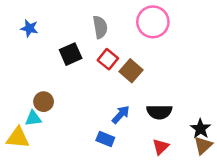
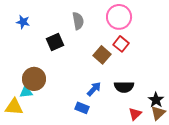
red square: (108, 59) -> (121, 44), moved
brown circle: (44, 102) -> (34, 79), size x1.5
red triangle: (161, 147) -> (135, 114), moved

